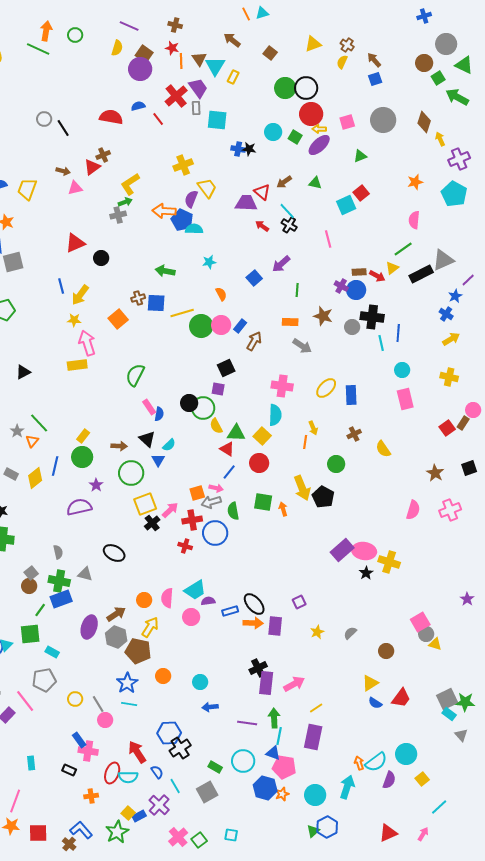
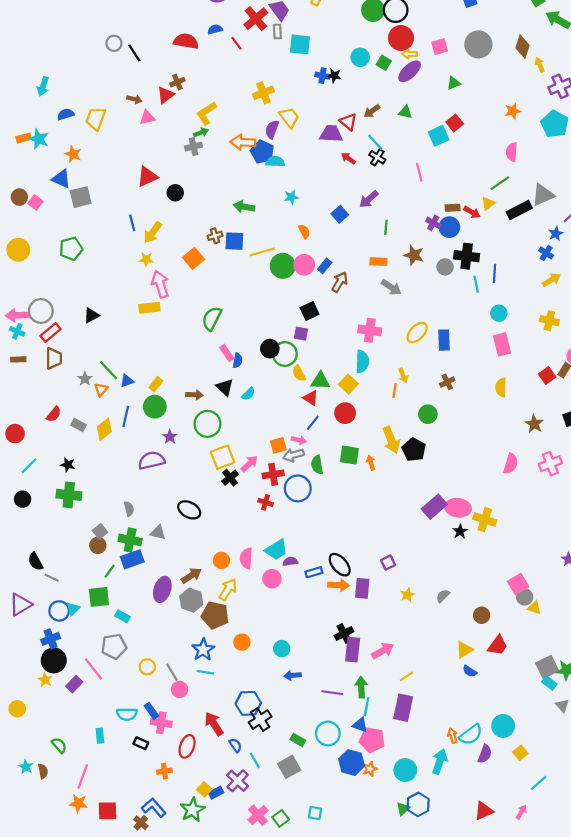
yellow semicircle: (383, 449) -> (501, 387), moved, turned 36
blue triangle: (158, 460) -> (127, 381), moved, turned 40
red trapezoid: (401, 698) -> (498, 645), moved
cyan semicircle: (128, 777) -> (127, 714), moved

